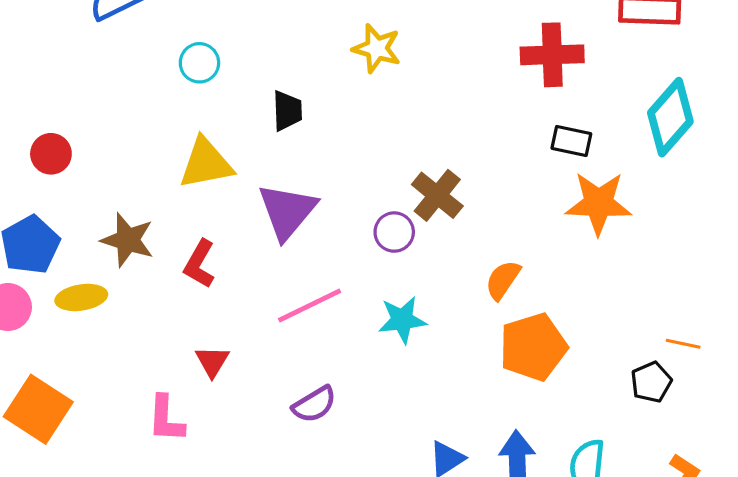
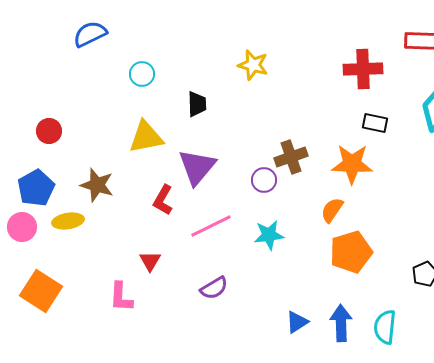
brown cross: (437, 195) -> (291, 157), turned 32
orange star: (599, 203) -> (352, 164), moved
red L-shape: (199, 264) -> (163, 200), moved

